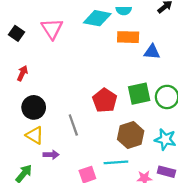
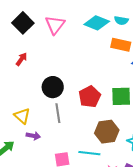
black square: (16, 33) -> (23, 23), size x1.5
black circle: (34, 107) -> (53, 87), moved

